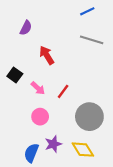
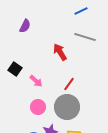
red arrow: (47, 55) -> (60, 52), moved
red line: (63, 91) -> (69, 84), moved
gray circle: (89, 117) -> (67, 107), moved

